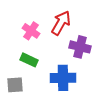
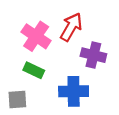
pink cross: (31, 31) -> (36, 36), size x1.4

